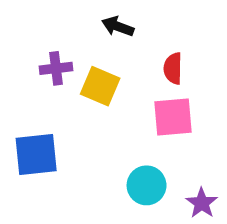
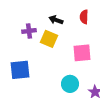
black arrow: (118, 26) -> (56, 20), moved
red semicircle: (173, 68) -> (84, 17), moved

